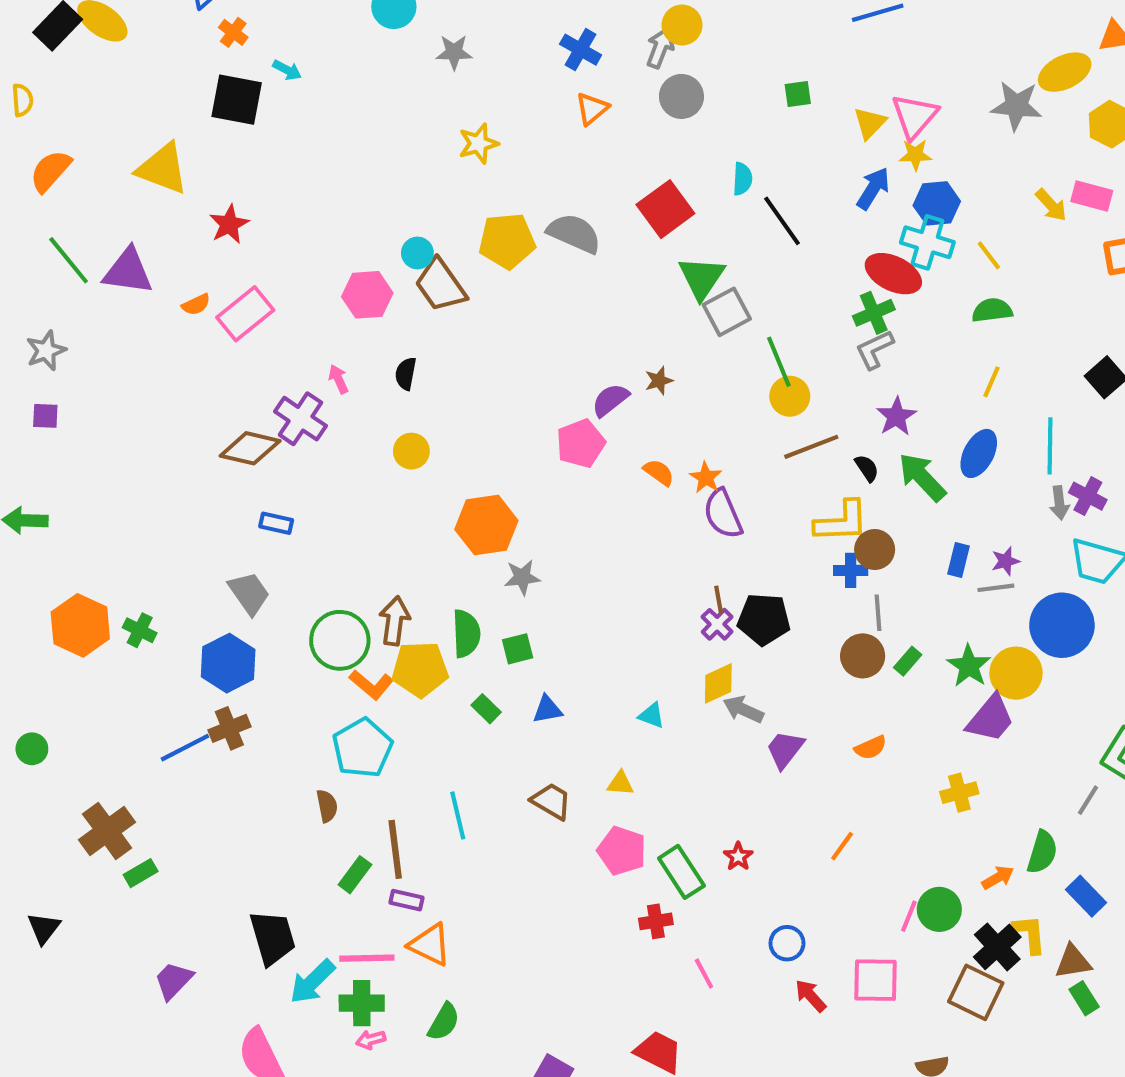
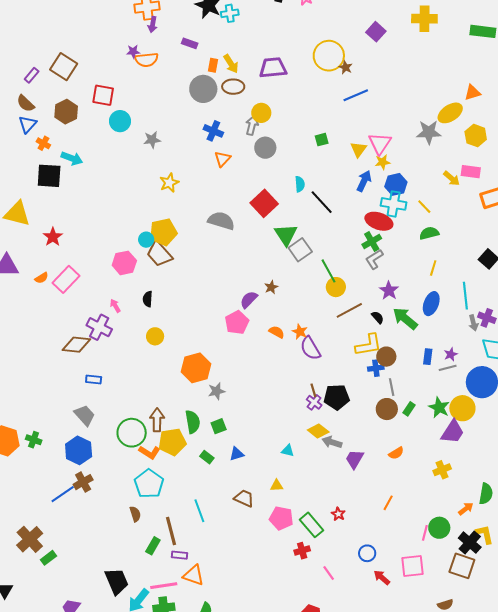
cyan arrow: (287, 70) -> (72, 158), size x1.5
yellow pentagon: (507, 241) -> (163, 232), moved
yellow diamond: (718, 683) -> (318, 431), turned 70

